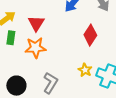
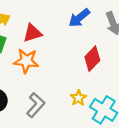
red triangle: (36, 23) -> (32, 33), turned 30

